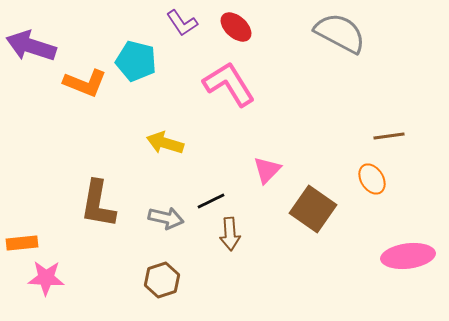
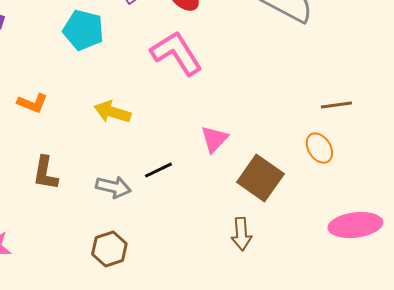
orange L-shape: (85, 83) -> (32, 103), moved, size x0.7
brown L-shape: (98, 204) -> (45, 173), size x0.7
brown arrow: (230, 234) -> (241, 234), moved

